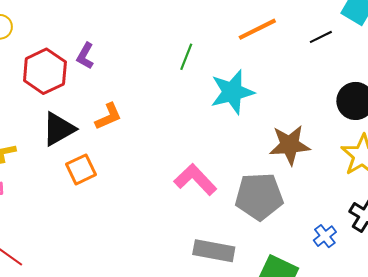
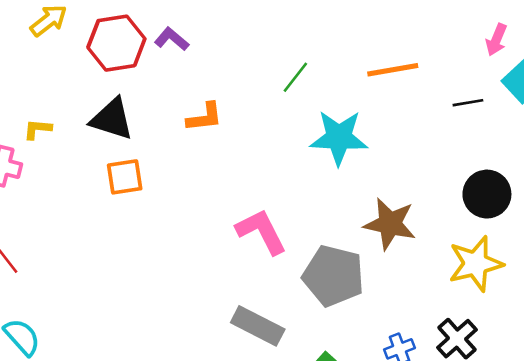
purple L-shape: (85, 56) -> (172, 39), turned 84
orange L-shape: (108, 116) -> (204, 117), moved
black triangle: (59, 129) -> (112, 119), turned 30

